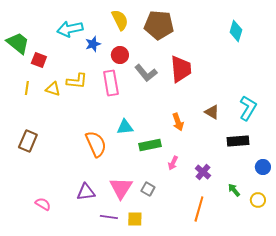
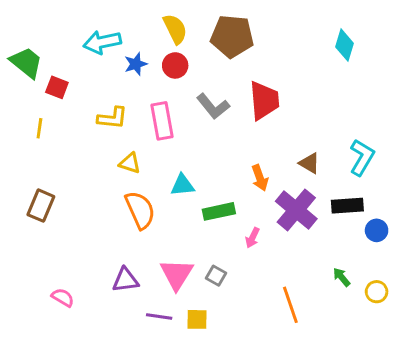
red circle: (120, 55) -> (175, 65), moved
yellow triangle: (53, 89) -> (130, 163), moved
blue circle: (263, 167) -> (377, 230), moved
purple cross: (203, 172) -> (296, 210), moved, size x1.8
orange line: (199, 209) -> (290, 305), turned -35

